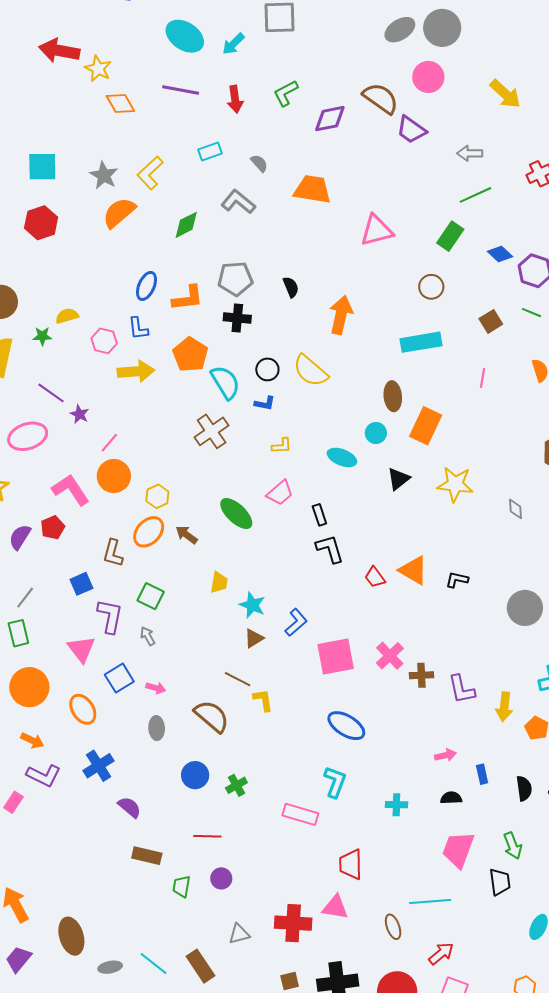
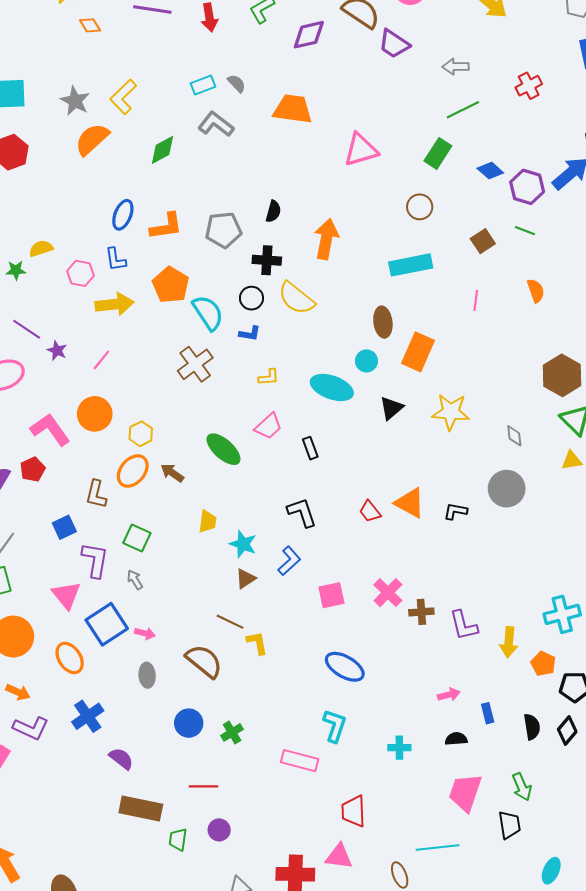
orange diamond: (120, 103) -> (90, 25), size x0.7
cyan rectangle: (210, 151) -> (203, 85), moved
gray pentagon: (235, 279) -> (223, 230), moved
black semicircle: (291, 287) -> (273, 211), turned 40
black cross: (237, 318) -> (267, 260), moved
pink line: (109, 443) -> (101, 360), moved
cyan ellipse: (342, 457) -> (332, 387), size x1.4
black L-shape: (330, 549) -> (302, 512), moved
gray circle: (525, 608) -> (507, 489), moved
pink square: (336, 657) -> (331, 595), size x0.7
blue square: (119, 678) -> (107, 624), size x1.4
brown rectangle: (147, 856) -> (141, 809), size x1.4

